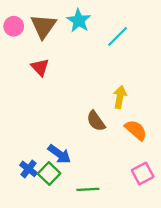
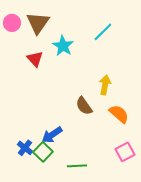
cyan star: (79, 21) -> (63, 46), moved
blue arrow: (59, 154) -> (52, 135), turned 110

